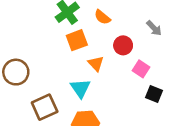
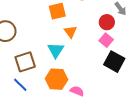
red circle: (123, 45) -> (107, 22), moved
black square: (154, 94) -> (114, 62), size x1.5

